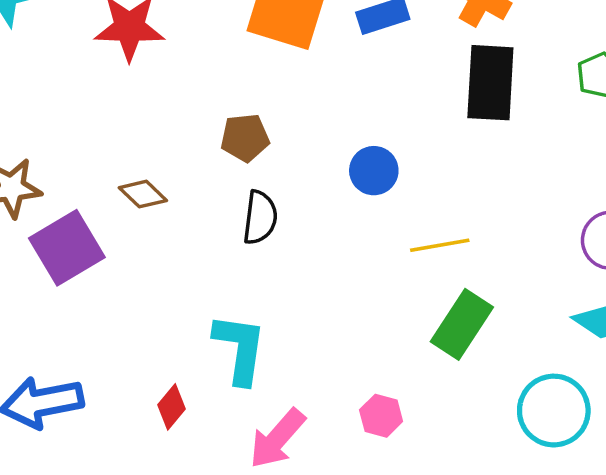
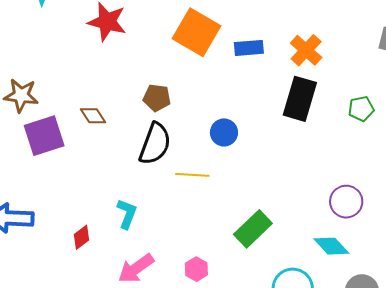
black semicircle: (260, 218) -> (155, 144), size x1.4
yellow line: (440, 245) -> (192, 175), moved
cyan L-shape: (240, 349) -> (127, 214), size x0.7

